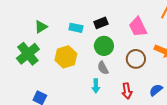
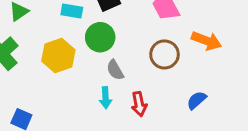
green circle: (104, 46) -> (100, 37), moved
red arrow: (127, 91) -> (139, 104), moved

